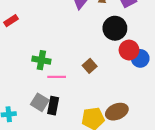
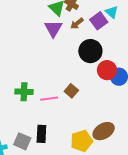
pink line: (57, 77) -> (49, 99), moved
gray square: (40, 102) -> (22, 141), moved

